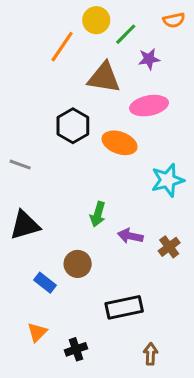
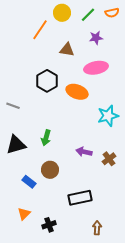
green line: (126, 34) -> (88, 15), moved
brown triangle: (104, 78) -> (67, 50), size x0.7
green arrow: (98, 214) -> (46, 138), moved

